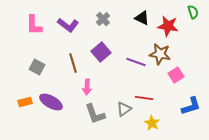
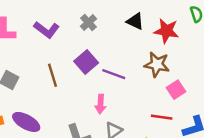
purple line: (136, 62) -> (114, 74), moved
pink arrow: (87, 87) -> (100, 104), moved
red line: (144, 98) -> (162, 117), moved

